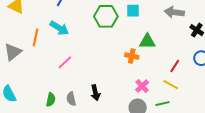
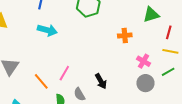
orange line: (35, 37) -> (41, 81), moved, turned -36
green triangle: (147, 41) -> (151, 15), moved
pink line: (65, 62) -> (64, 73), moved

